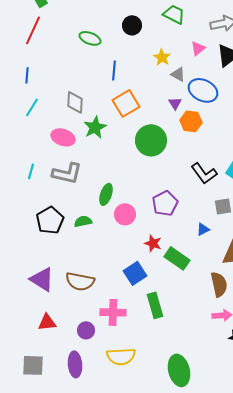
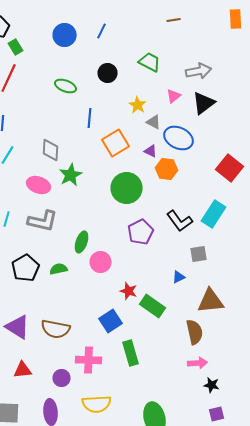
orange square: (126, 103) -> (116, 143), moved
purple triangle: (175, 103) -> (151, 151), turned -32
purple pentagon: (165, 203) -> (141, 232), moved

